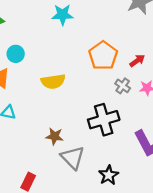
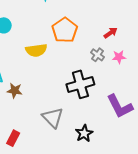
orange pentagon: (103, 56) -> (65, 30), moved
brown star: (55, 136) -> (15, 91), moved

